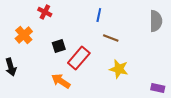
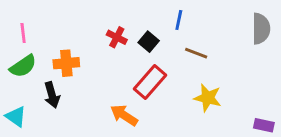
red cross: (45, 12) -> (117, 37), moved
orange cross: (24, 35) -> (66, 63), moved, turned 36
black square: (59, 46) -> (149, 42), moved, turned -32

